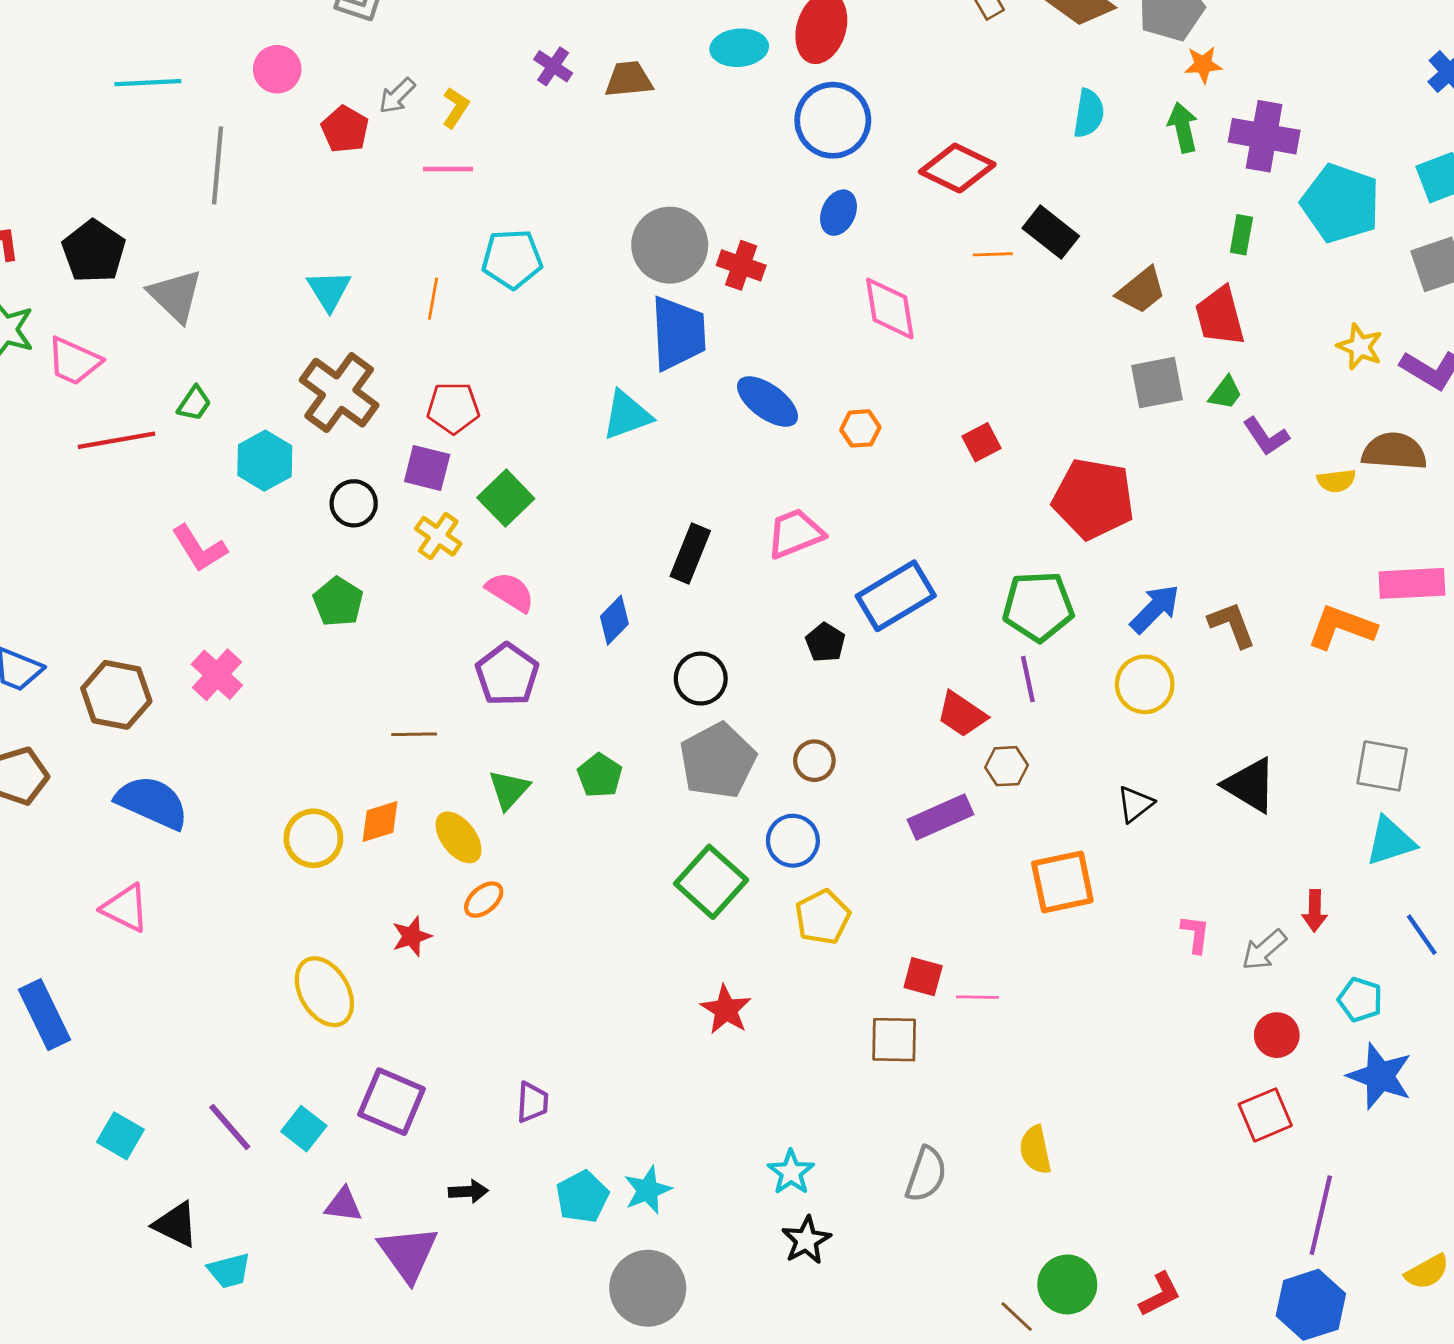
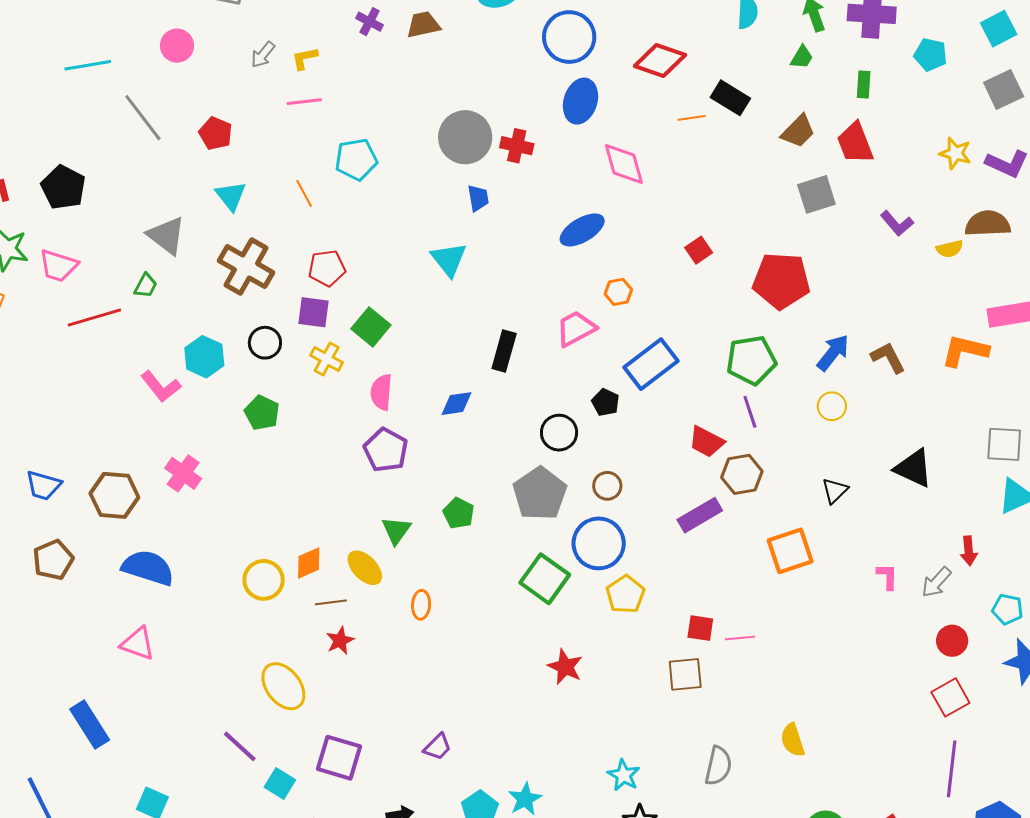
yellow L-shape: (456, 108) -> (305, 58), turned -128
red pentagon: (345, 129) -> (216, 133), moved
gray line: (218, 165) -> (143, 118), turned -36
cyan pentagon: (1341, 203) -> (930, 55), size x0.6
blue ellipse: (838, 213) -> (580, 101), size x1.4
gray triangle: (175, 296) -> (166, 236), moved
orange line: (433, 299) -> (304, 193), turned -32
blue trapezoid: (678, 333) -> (478, 198), size x0.5
green trapezoid: (1225, 393) -> (802, 57), moved
blue ellipse: (767, 402) -> (582, 230), moved, turned -60
cyan triangle: (627, 415) -> (449, 259), turned -42
orange hexagon: (860, 428) -> (618, 292), moved
cyan hexagon: (265, 461) -> (204, 357), moved
pink semicircle: (510, 592) -> (381, 392), turned -111
blue diamond: (614, 620) -> (456, 404), turned 44
black circle: (701, 679) -> (559, 433), moved
yellow circle: (1145, 684) -> (832, 406), size x0.7
brown line: (414, 734) -> (331, 602), moved
brown hexagon: (1007, 766) -> (742, 474), size x1.4
blue circle: (793, 841) -> (599, 543), size x1.4
orange ellipse: (484, 900) -> (421, 605), moved, turned -40
purple trapezoid: (532, 1102) -> (437, 747), turned 48
purple line: (230, 1127) -> (240, 746), moved
purple line: (1321, 1215) -> (952, 769), moved

